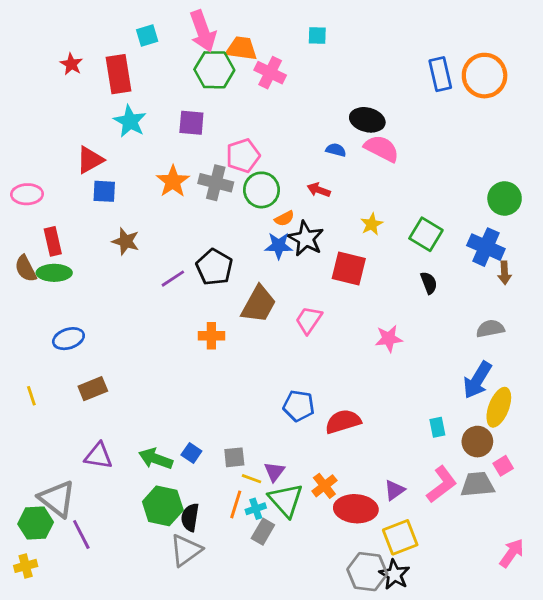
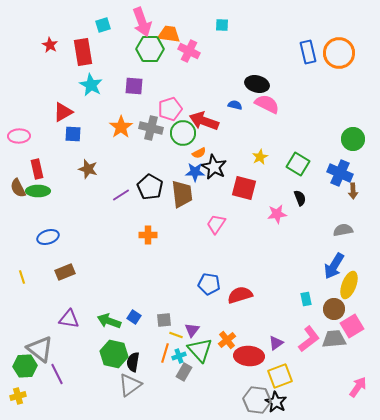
red arrow: (319, 190) -> (204, 121), moved, size x1.8
brown trapezoid: (259, 304) -> (182, 194), moved, turned -36
pink star: (389, 339) -> (277, 214), moved
pink square: (503, 466) -> (352, 326), size x1.6

